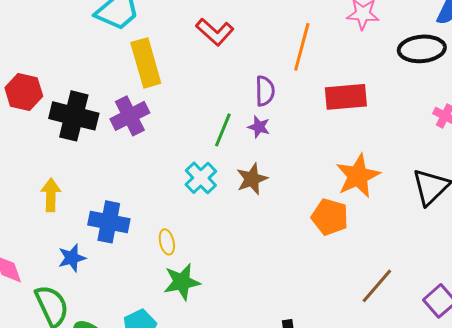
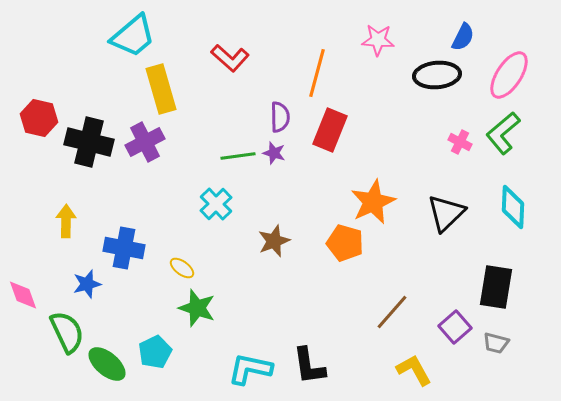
red rectangle: (346, 97) -> (330, 130), moved, turned -63
green line: (223, 130) -> (238, 156), turned 60
brown star: (252, 179) -> (274, 241), moved
yellow ellipse: (167, 242) -> (182, 268), turned -40
green star: (182, 282) -> (197, 308), turned 30

